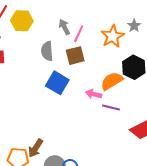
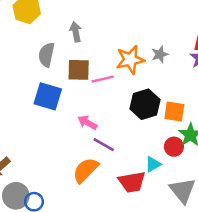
pink line: (79, 34) -> (103, 79), moved, turned 36
orange semicircle: (112, 81) -> (86, 170), moved, turned -30
blue square: (57, 83) -> (48, 96), turned -30

